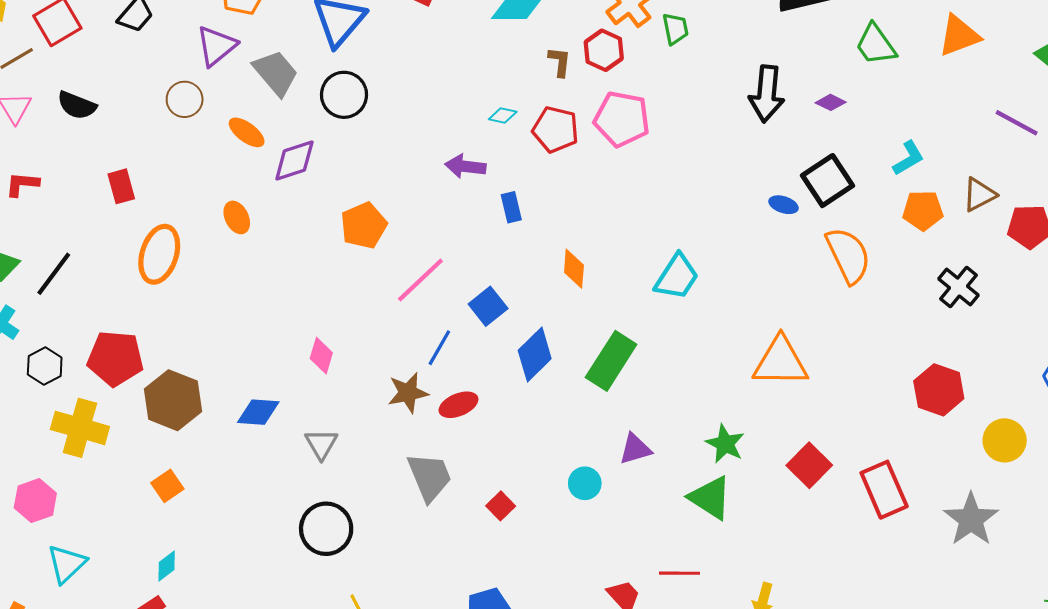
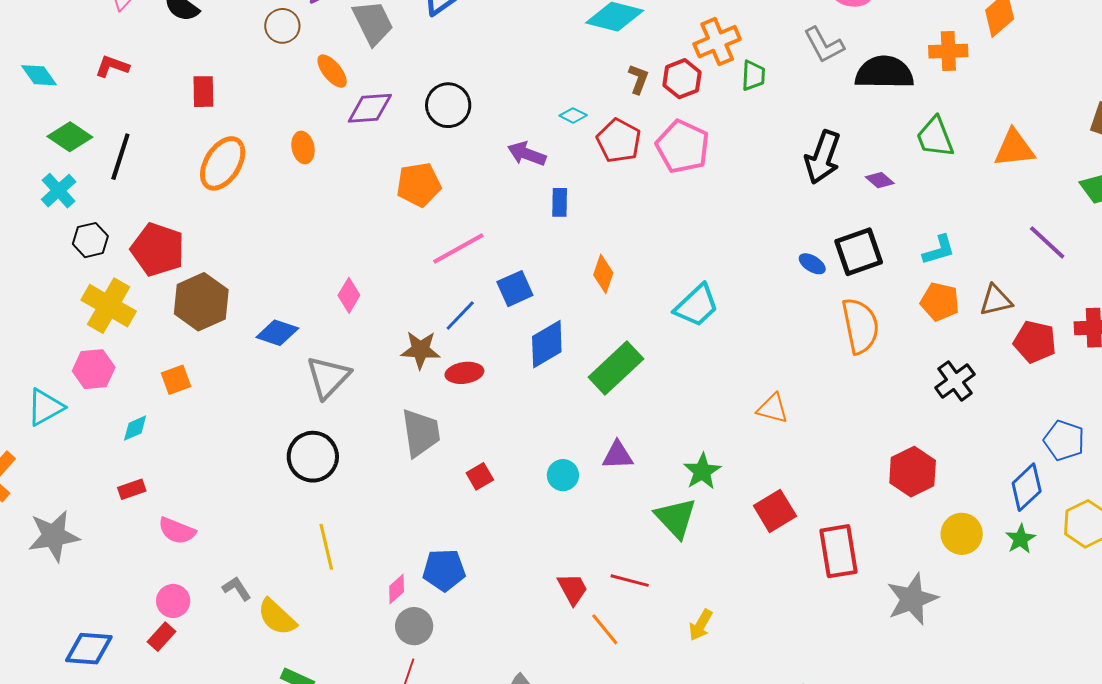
black circle: (344, 95) -> (448, 105), moved
black line: (54, 274) -> (120, 157), turned -33
orange triangle: (780, 362) -> (773, 408), size x0.6
gray triangle: (321, 444) -> (328, 377), size x1.4
pink hexagon: (35, 501) -> (94, 369), moved
cyan triangle: (66, 564) -> (45, 407), moved
cyan diamond: (167, 566) -> (135, 428), moved

